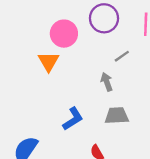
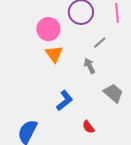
orange triangle: (49, 62) -> (54, 54), moved
gray trapezoid: (117, 116) -> (113, 93), moved, turned 50

